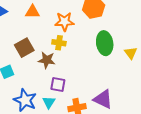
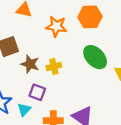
yellow cross: (59, 43) -> (54, 66), moved, turned -32
green ellipse: (105, 43) -> (95, 57), turned -45

